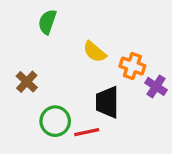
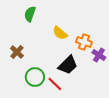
black trapezoid: (107, 102) -> (68, 65), turned -135
red line: (87, 132) -> (55, 84), turned 56

